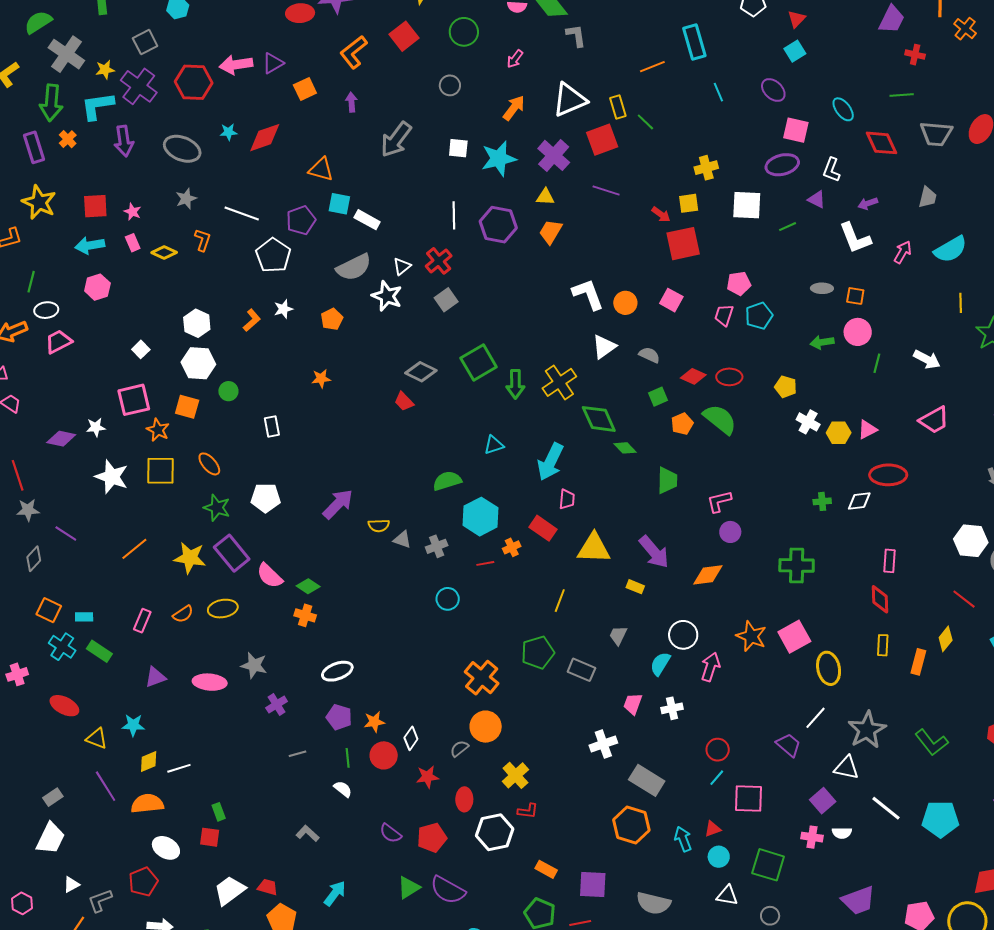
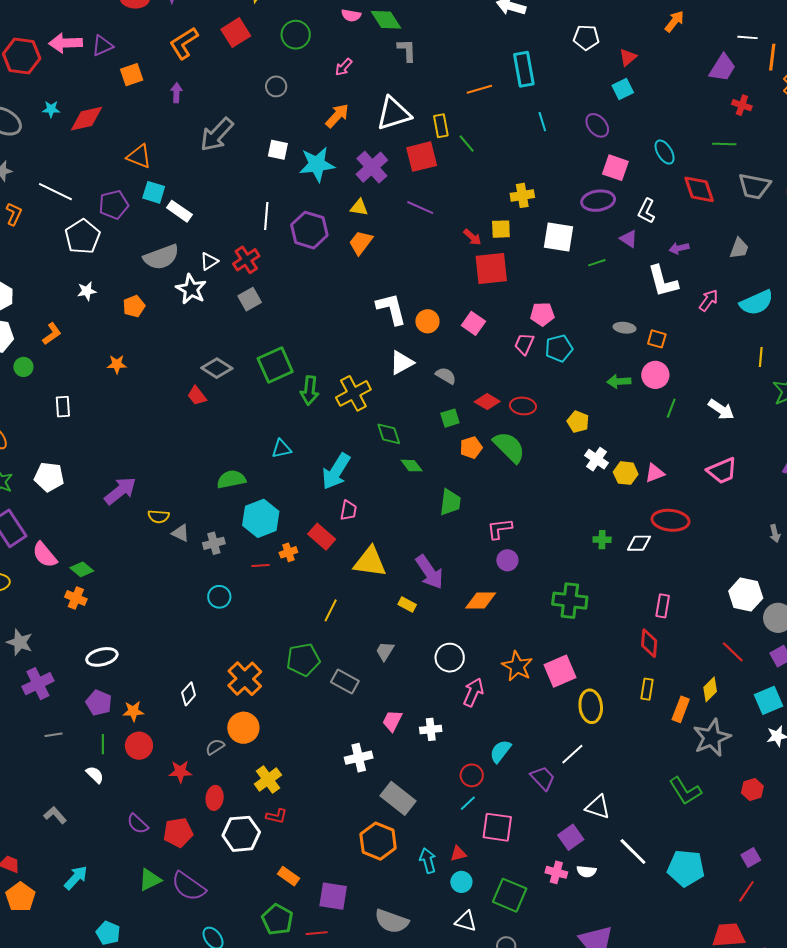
orange L-shape: (252, 320) -> (52, 334), moved
green diamond: (599, 419) -> (389, 434), size x0.7
cyan semicircle: (660, 664) -> (500, 751), moved
purple cross: (277, 705) -> (38, 684), size x1.4
gray star: (867, 730) -> (712, 738), moved
white diamond: (411, 738) -> (189, 694), moved

